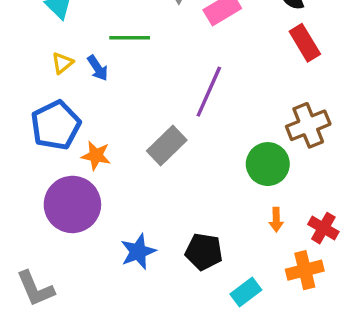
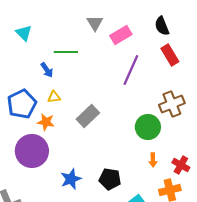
yellow triangle: (62, 63) -> (54, 97), moved, turned 32
purple line: (209, 92) -> (131, 70), moved

